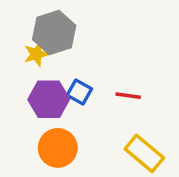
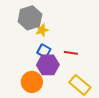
yellow star: (36, 54) -> (42, 30), moved
purple hexagon: (49, 99) -> (48, 65), moved

